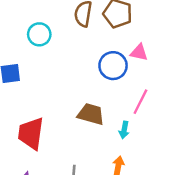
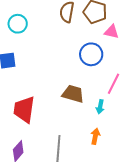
cyan circle: (39, 34) -> (18, 24), moved
pink triangle: (139, 53) -> (112, 32), moved

